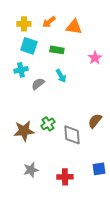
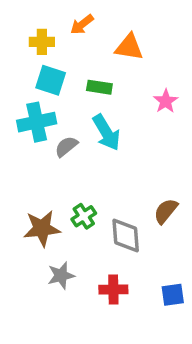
orange arrow: (49, 22) -> (82, 24), moved
cyan cross: (21, 70) -> (37, 122), size x1.5
cyan arrow: (61, 76) -> (106, 133), size x1.5
gray star: (31, 170) -> (61, 276), moved
red cross: (65, 177) -> (113, 290), moved

